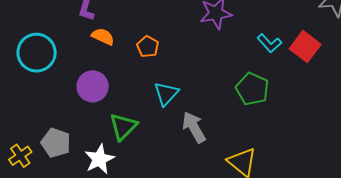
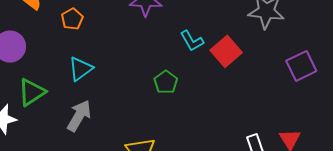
green pentagon: (252, 89) -> (166, 82), size x0.7
gray arrow: (194, 127) -> (79, 116), moved, turned 48

